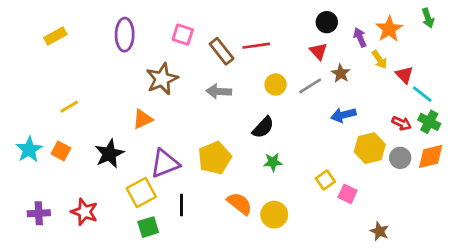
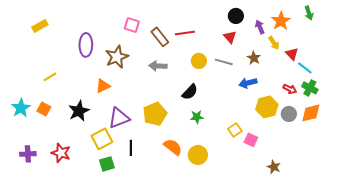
purple ellipse: (125, 35) -> (86, 45), moved
brown star: (341, 73) -> (254, 58), moved
gray line: (310, 86) -> (224, 62), turned 48

